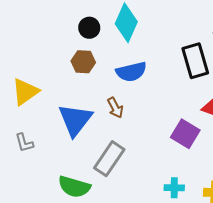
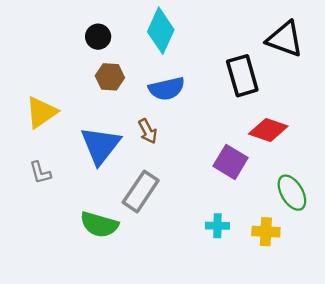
black circle: (89, 28) -> (98, 37), moved

